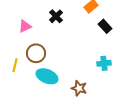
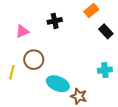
black cross: (56, 16) -> (55, 21), turned 32
cyan ellipse: (47, 76) -> (58, 84), moved

